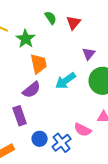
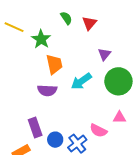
purple semicircle: (32, 90) -> (47, 90), turned 42
purple rectangle: (20, 116) -> (35, 128), moved

